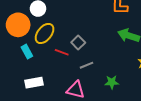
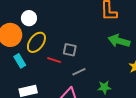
gray square: (78, 42) -> (70, 50), turned -32

